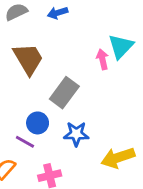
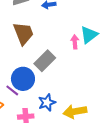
blue circle: (38, 123) -> (23, 79), size x1.5
blue star: (76, 134) -> (47, 102), moved, turned -30

